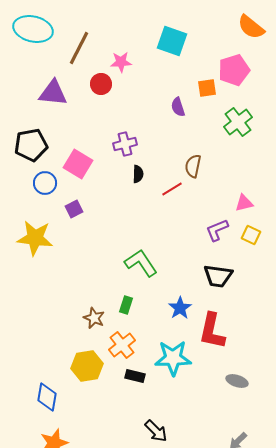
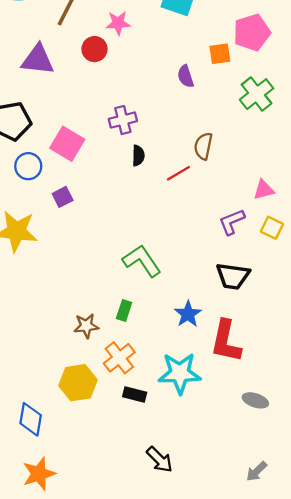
brown star: (94, 318) -> (86, 326), turned -30

